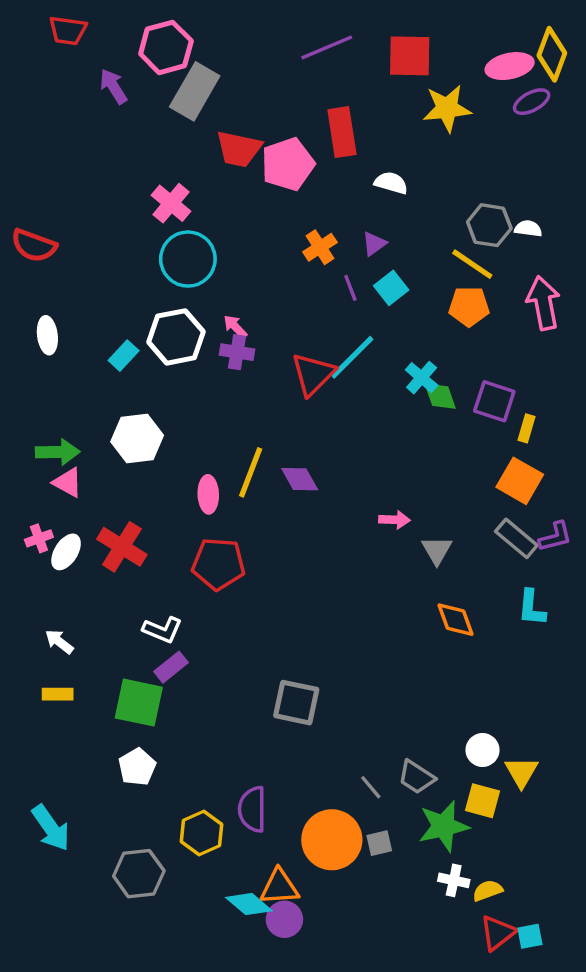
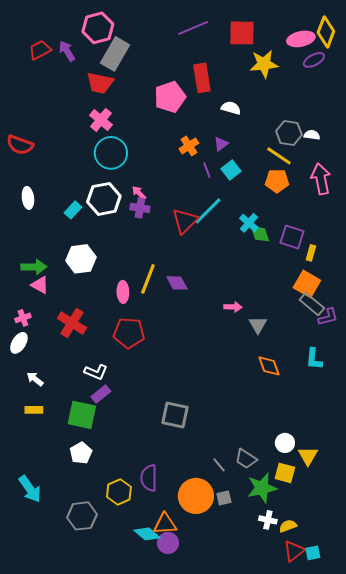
red trapezoid: (68, 30) -> (40, 50), moved, turned 145
red trapezoid: (239, 149) -> (100, 83), moved
gray rectangle: (516, 538) -> (312, 304), moved
white ellipse: (66, 552) -> (19, 343), moved

